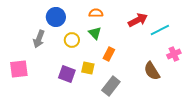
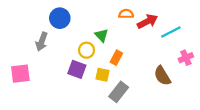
orange semicircle: (96, 13) -> (126, 14), moved
yellow circle: (72, 40) -> (87, 50), moved
yellow square: (88, 68) -> (103, 75), moved
purple square: (67, 74) -> (77, 69), moved

